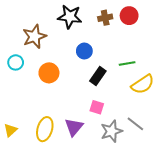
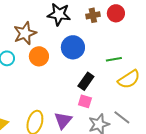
blue circle: (84, 51) -> (73, 47), size x1.5
orange circle: (49, 73) -> (39, 56), moved
black rectangle: (98, 76) -> (86, 81), moved

